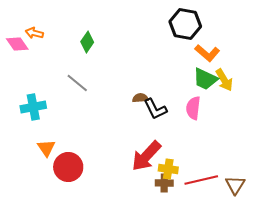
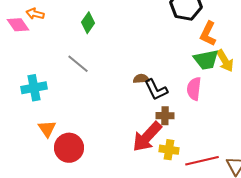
orange L-shape: (207, 53) -> (208, 34), turned 75
green trapezoid: (205, 79) -> (206, 60), turned -36
brown cross: (164, 183) -> (165, 116), moved

